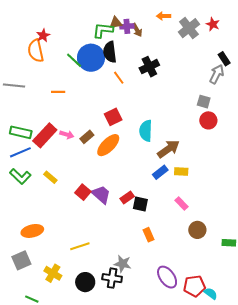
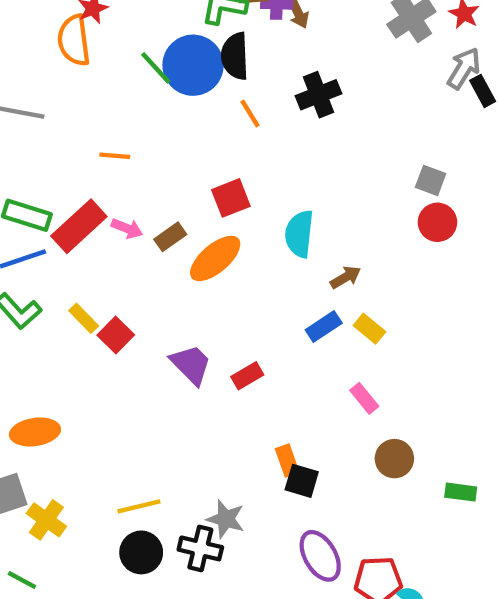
gray arrow: (217, 74) -> (464, 68), moved
orange line: (58, 92) -> (115, 156), moved
brown arrow: (168, 149) -> (345, 277), size x0.6
yellow rectangle: (181, 171) -> (369, 329), turned 32
red square: (83, 192) -> (116, 335), moved
black square: (140, 204) -> (302, 481), moved
yellow line: (80, 246) -> (139, 506), moved
yellow cross: (53, 273) -> (46, 520), moved

